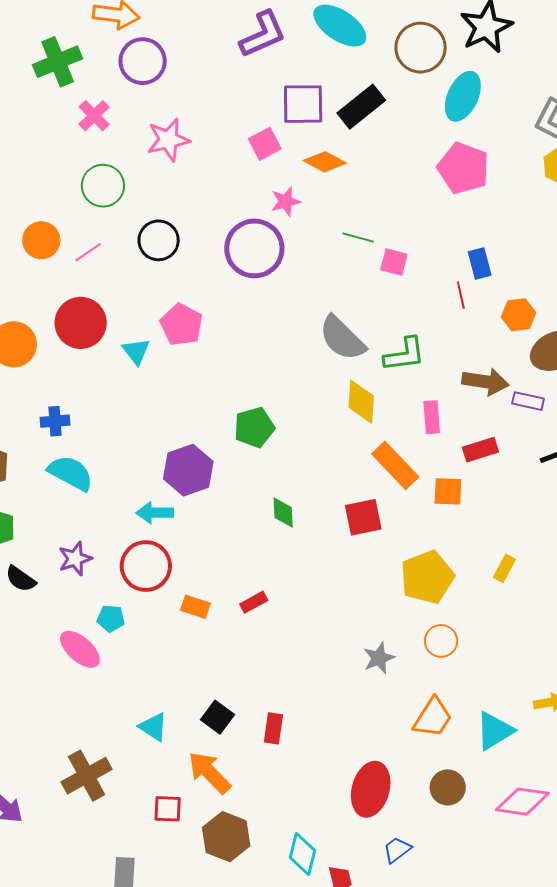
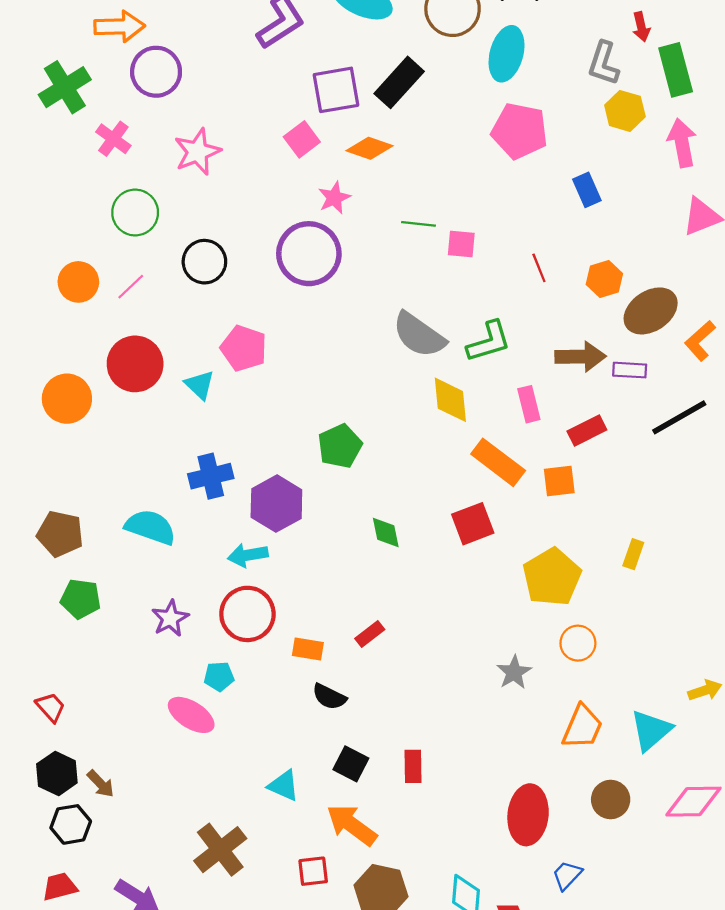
blue rectangle: (480, 264) -> (587, 190), moved
blue cross: (55, 421) -> (211, 476), moved, size x1.4
black semicircle: (21, 579) -> (329, 697), moved

